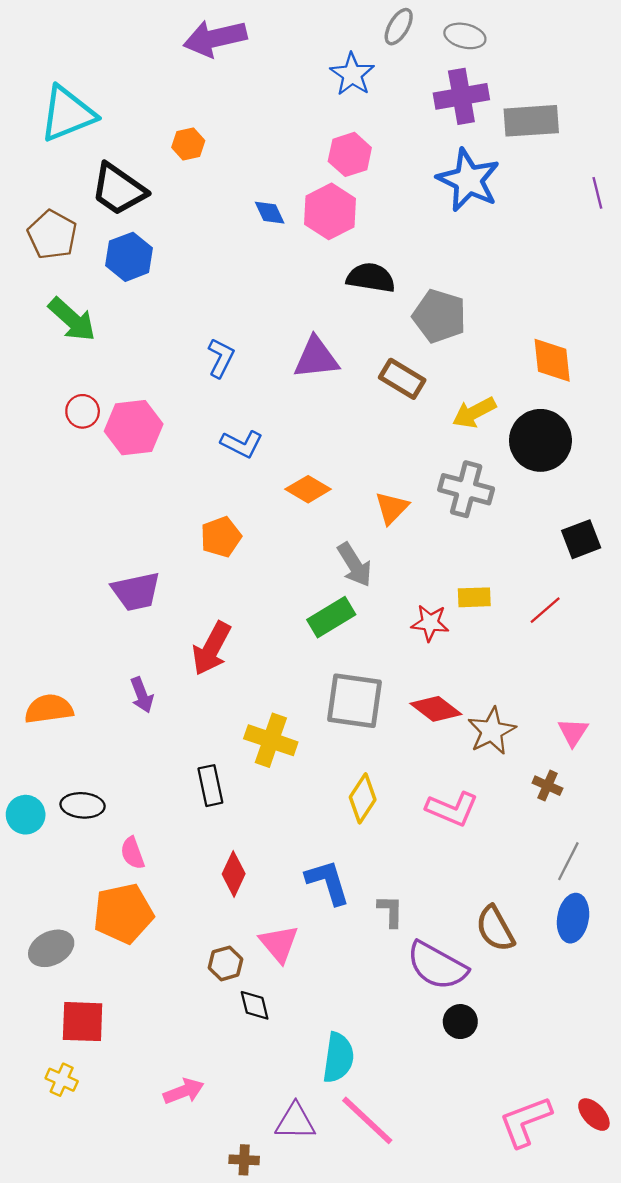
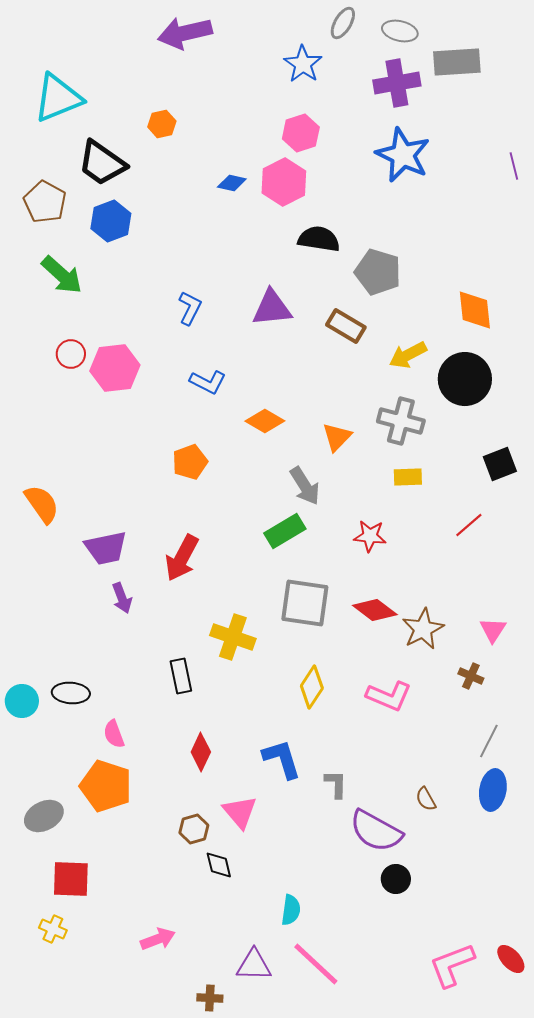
gray rectangle: (531, 121) -> (457, 62), moved
blue diamond: (270, 213) -> (232, 183), turned -52
purple trapezoid: (136, 592) -> (106, 548), moved
yellow rectangle: (474, 597) -> (408, 477), moved
orange semicircle: (49, 709) -> (42, 504), moved, turned 63
orange pentagon: (123, 913) -> (106, 786), turned 30
brown semicircle: (495, 929) -> (426, 799), size x0.6
cyan semicircle: (338, 1058) -> (291, 910), size x0.7

